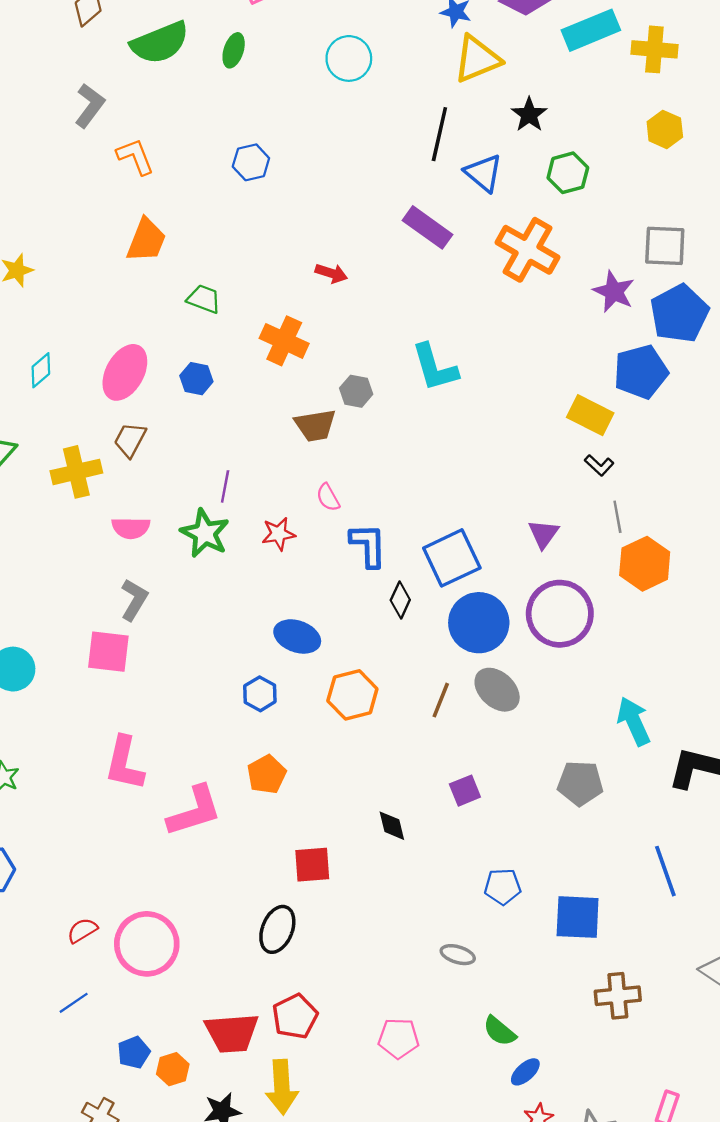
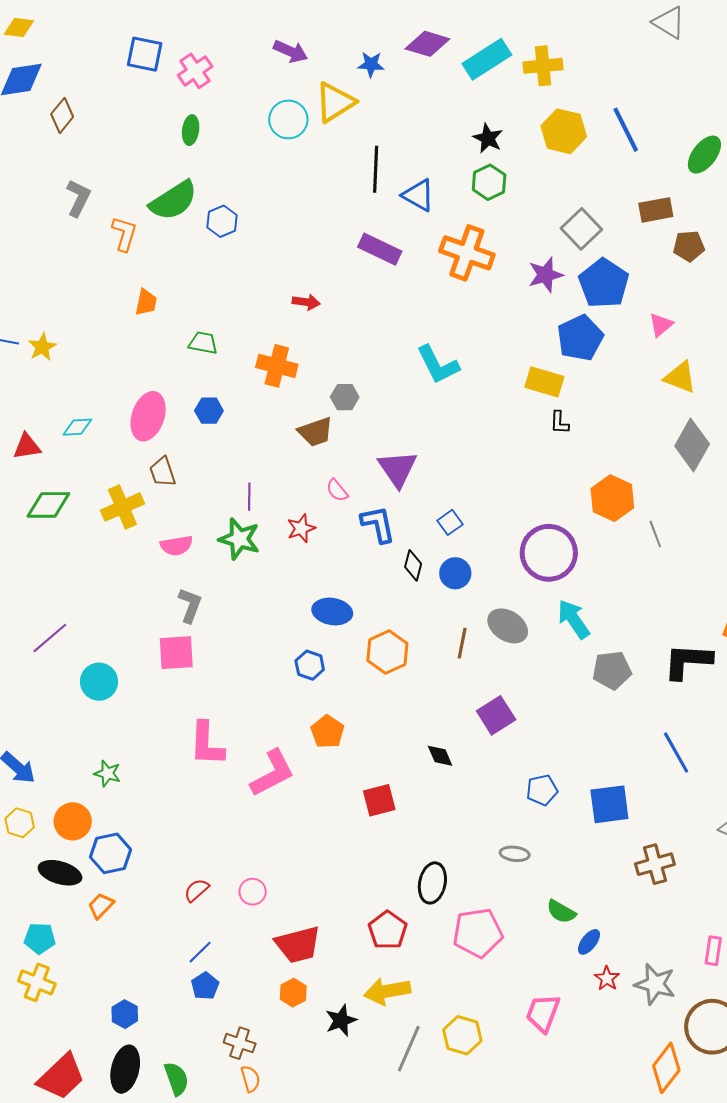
green semicircle: (160, 43) -> (173, 201), moved
yellow triangle: (477, 59) -> (335, 102), moved
black star: (529, 115) -> (488, 138), moved
yellow hexagon: (665, 129) -> (564, 131), size x1.4
orange L-shape: (135, 157) -> (124, 234), turned 48
orange trapezoid: (146, 240) -> (146, 302), size x0.7
gray square: (665, 246) -> (581, 229), turned -36
purple star: (614, 292) -> (546, 275), turned -30
cyan L-shape: (435, 368) -> (438, 365), moved
cyan diamond: (41, 370) -> (77, 427), turned 48
brown trapezoid: (130, 440) -> (163, 472), turned -36
black L-shape: (599, 465) -> (559, 422), turned 60
gray line: (617, 517) -> (655, 534), moved
purple triangle: (543, 534) -> (398, 469), moved, size x1.5
blue square: (452, 558) -> (450, 522), size x0.5
blue circle: (479, 623) -> (455, 573), moved, size x0.6
cyan arrow: (634, 721) -> (574, 619), moved
gray pentagon: (580, 783) -> (612, 670), moved
purple square: (465, 791) -> (496, 715), size x1.4
black ellipse: (277, 929) -> (432, 883), moved
pink circle: (147, 944) -> (253, 892), size x0.5
red trapezoid: (232, 1033) -> (298, 945), moved
pink pentagon: (399, 1038) -> (478, 933), size x1.4
blue pentagon: (134, 1052) -> (205, 986), moved
yellow arrow: (282, 1087) -> (387, 991), turned 93

